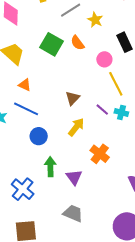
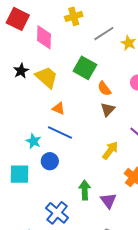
orange semicircle: (77, 43) -> (104, 89), moved
brown triangle: (73, 98) -> (108, 109), moved
blue circle: (39, 136) -> (50, 161), moved

